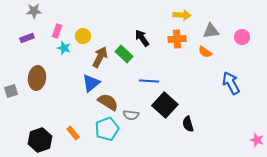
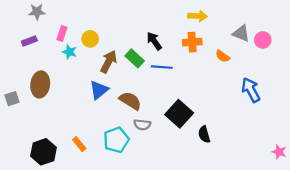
gray triangle: (211, 31) -> (241, 33), moved, turned 30
blue line: (149, 81) -> (162, 67), moved
brown semicircle: (108, 102) -> (130, 101), moved

